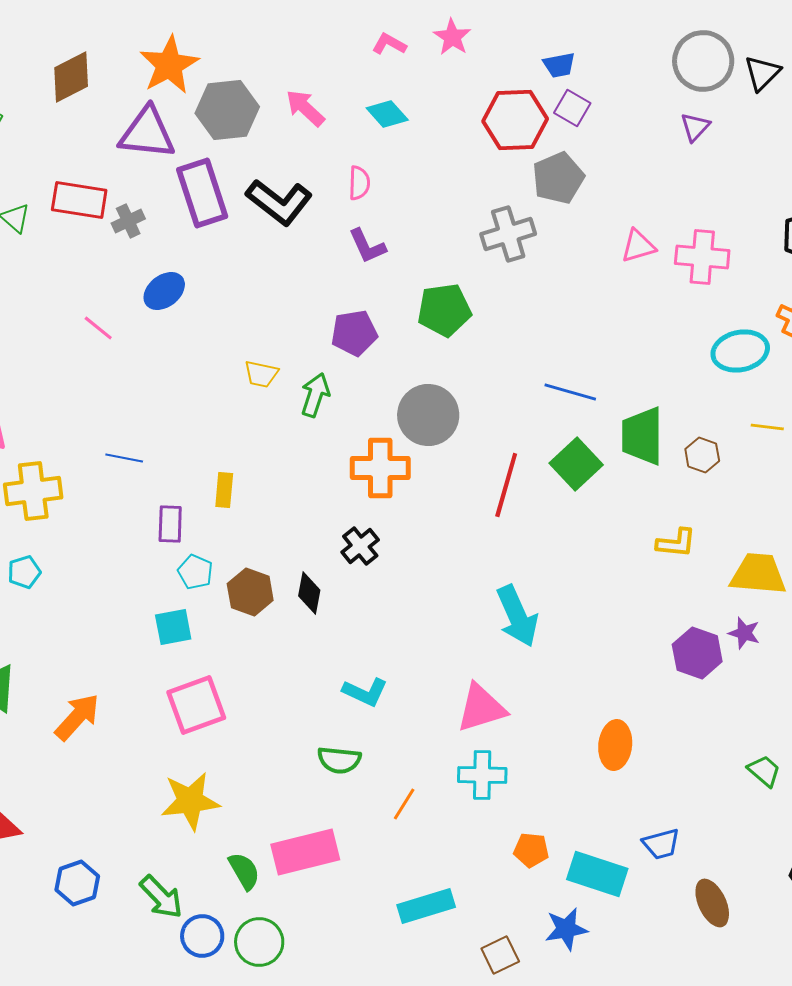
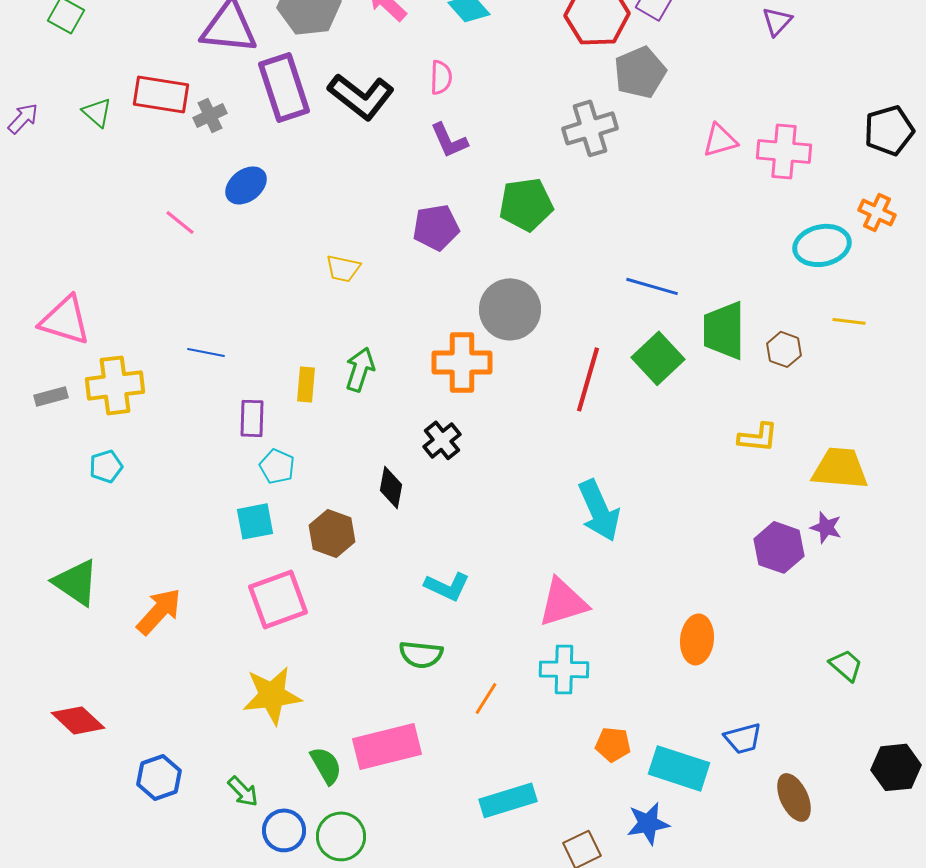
green arrow: (315, 395) -> (360, 369), moved
brown hexagon: (250, 592) -> (332, 533), moved
green arrow: (161, 897) -> (243, 791), size x0.7

